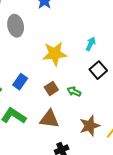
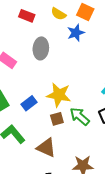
yellow star: (55, 54) -> (59, 95), moved
green arrow: (74, 92) -> (80, 116), moved, size x1.5

